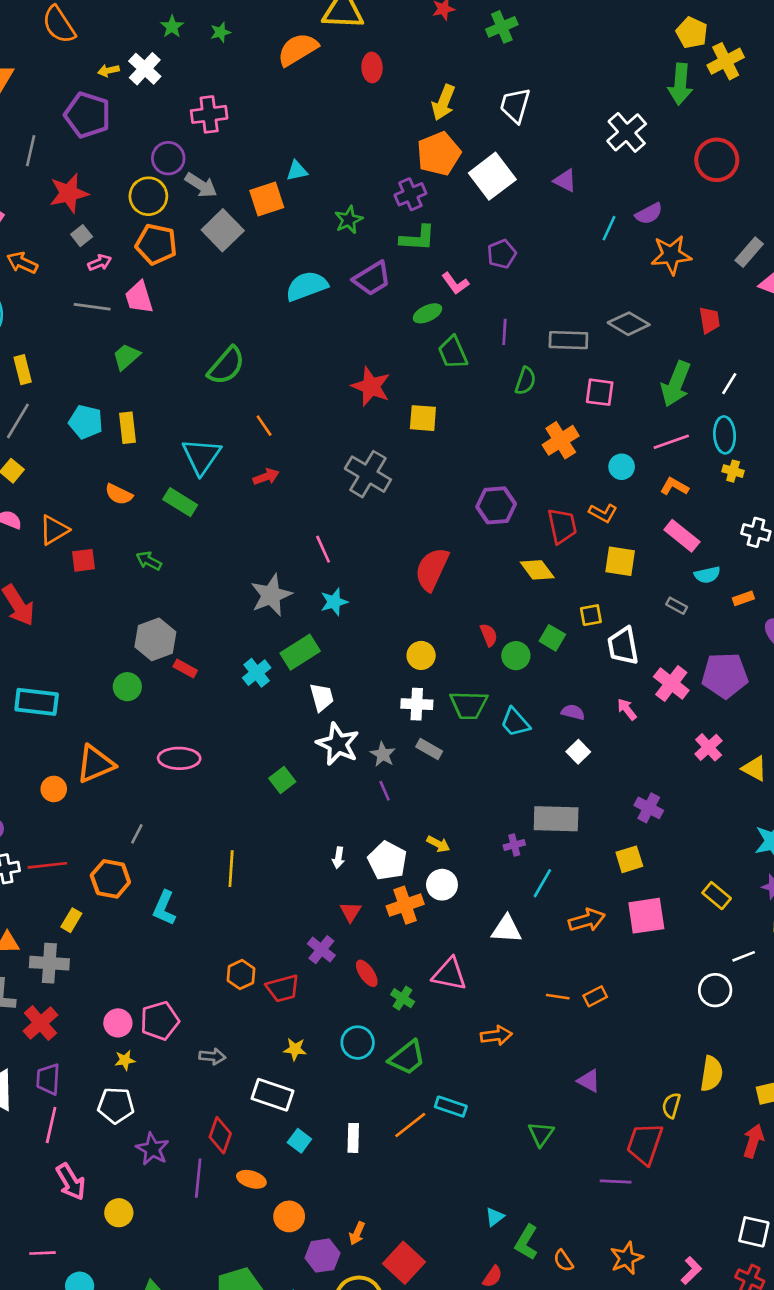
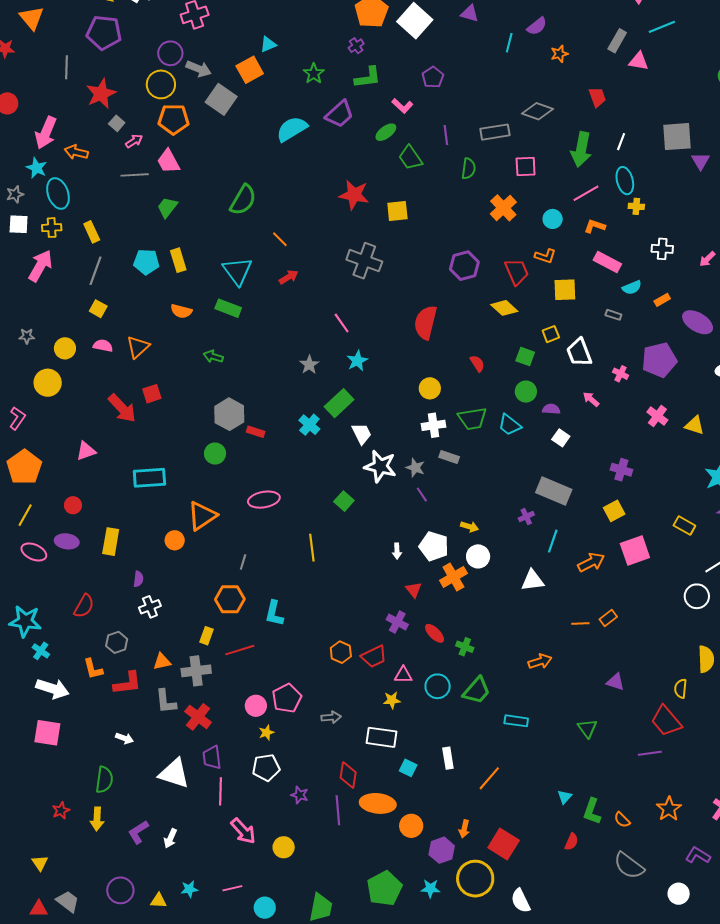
purple cross: (410, 194) -> (356, 46), size x0.7
orange star: (671, 255) -> (559, 54), size x0.6
red square: (83, 560) -> (152, 394), moved
gray star: (271, 595) -> (309, 365), size x0.6
green circle: (516, 656) -> (526, 392), moved
pink cross: (671, 684) -> (621, 374), size x0.6
gray rectangle: (556, 819) -> (554, 491), turned 32
red line: (47, 865) -> (240, 650), moved
yellow line: (231, 869) -> (312, 548), moved
pink triangle: (449, 974) -> (403, 675), moved, size x0.7
orange line: (410, 1125) -> (489, 778), moved
red trapezoid: (645, 1144) -> (666, 721), turned -48
purple star: (152, 1149) -> (300, 795), size x0.7
orange ellipse: (251, 1179) -> (378, 803), size x1.6

